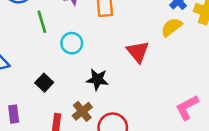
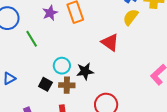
cyan circle: (72, 43) -> (62, 66), moved
brown cross: (82, 111) -> (67, 85), moved, turned -35

